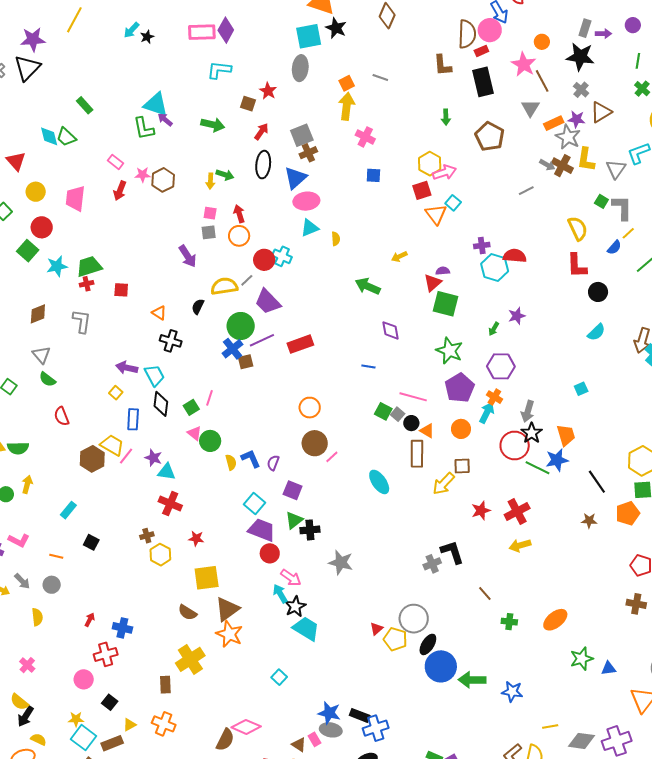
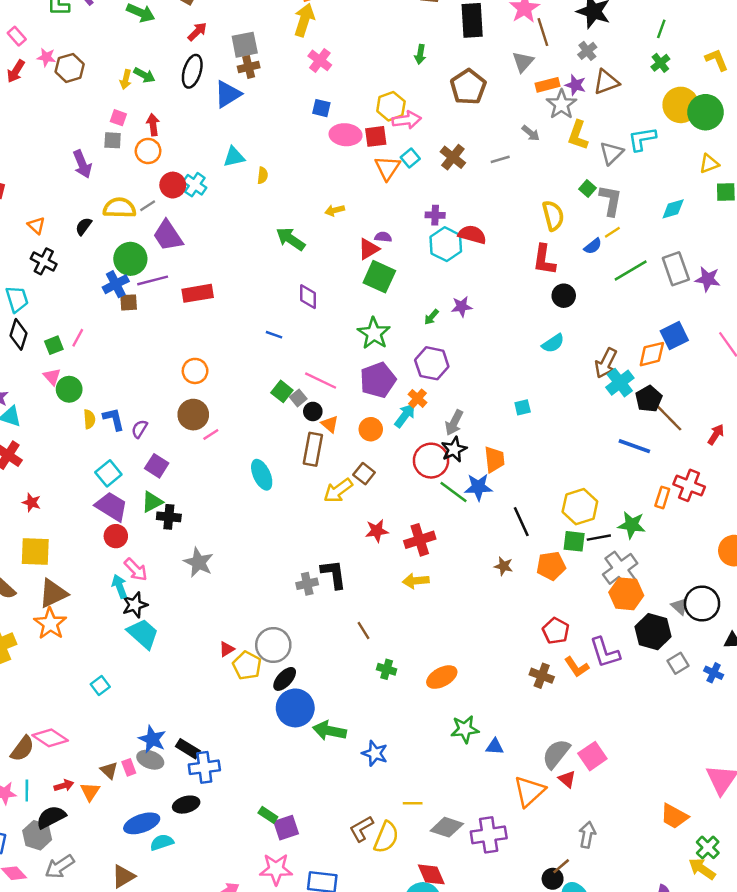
brown cross: (562, 166) -> (453, 157), moved
pink ellipse: (306, 201) -> (346, 135), moved
brown square: (462, 466) -> (364, 474), turned 30

